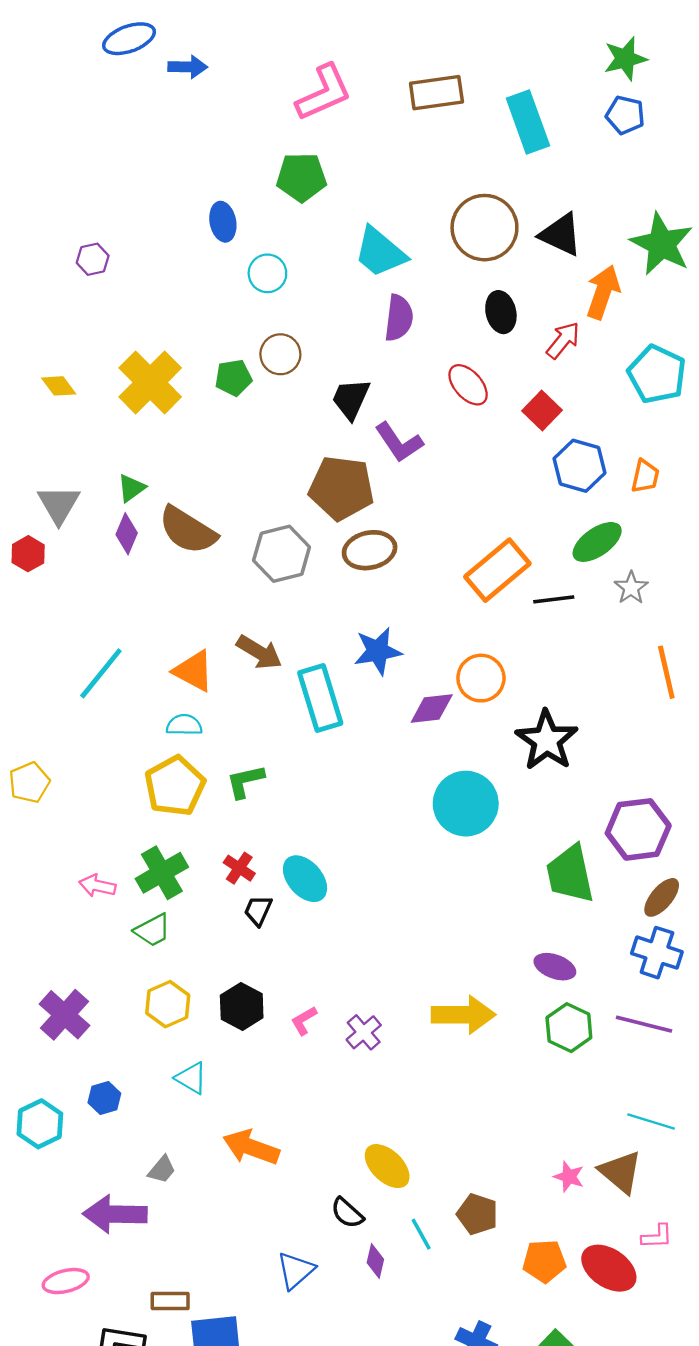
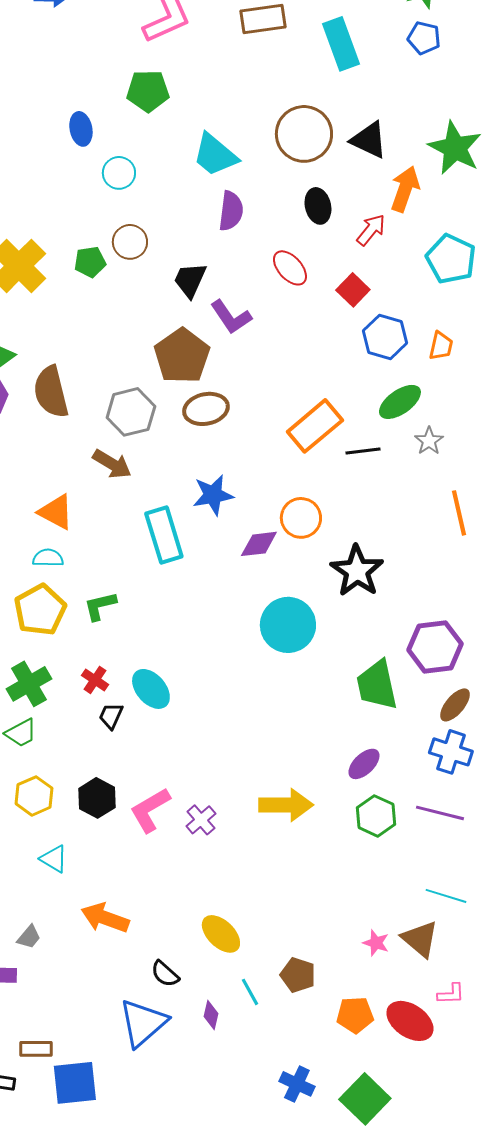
brown pentagon: (341, 488) -> (182, 356), turned 30
brown semicircle: (188, 530) -> (51, 392), turned 44
brown arrow: (259, 652) -> (112, 464), moved
purple ellipse: (555, 967) -> (364, 764), turned -64
pink L-shape: (304, 1021) -> (150, 810), size x1.8
black semicircle: (347, 1213) -> (165, 974), moved
blue triangle: (296, 1270) -> (143, 1023), size x1.5

